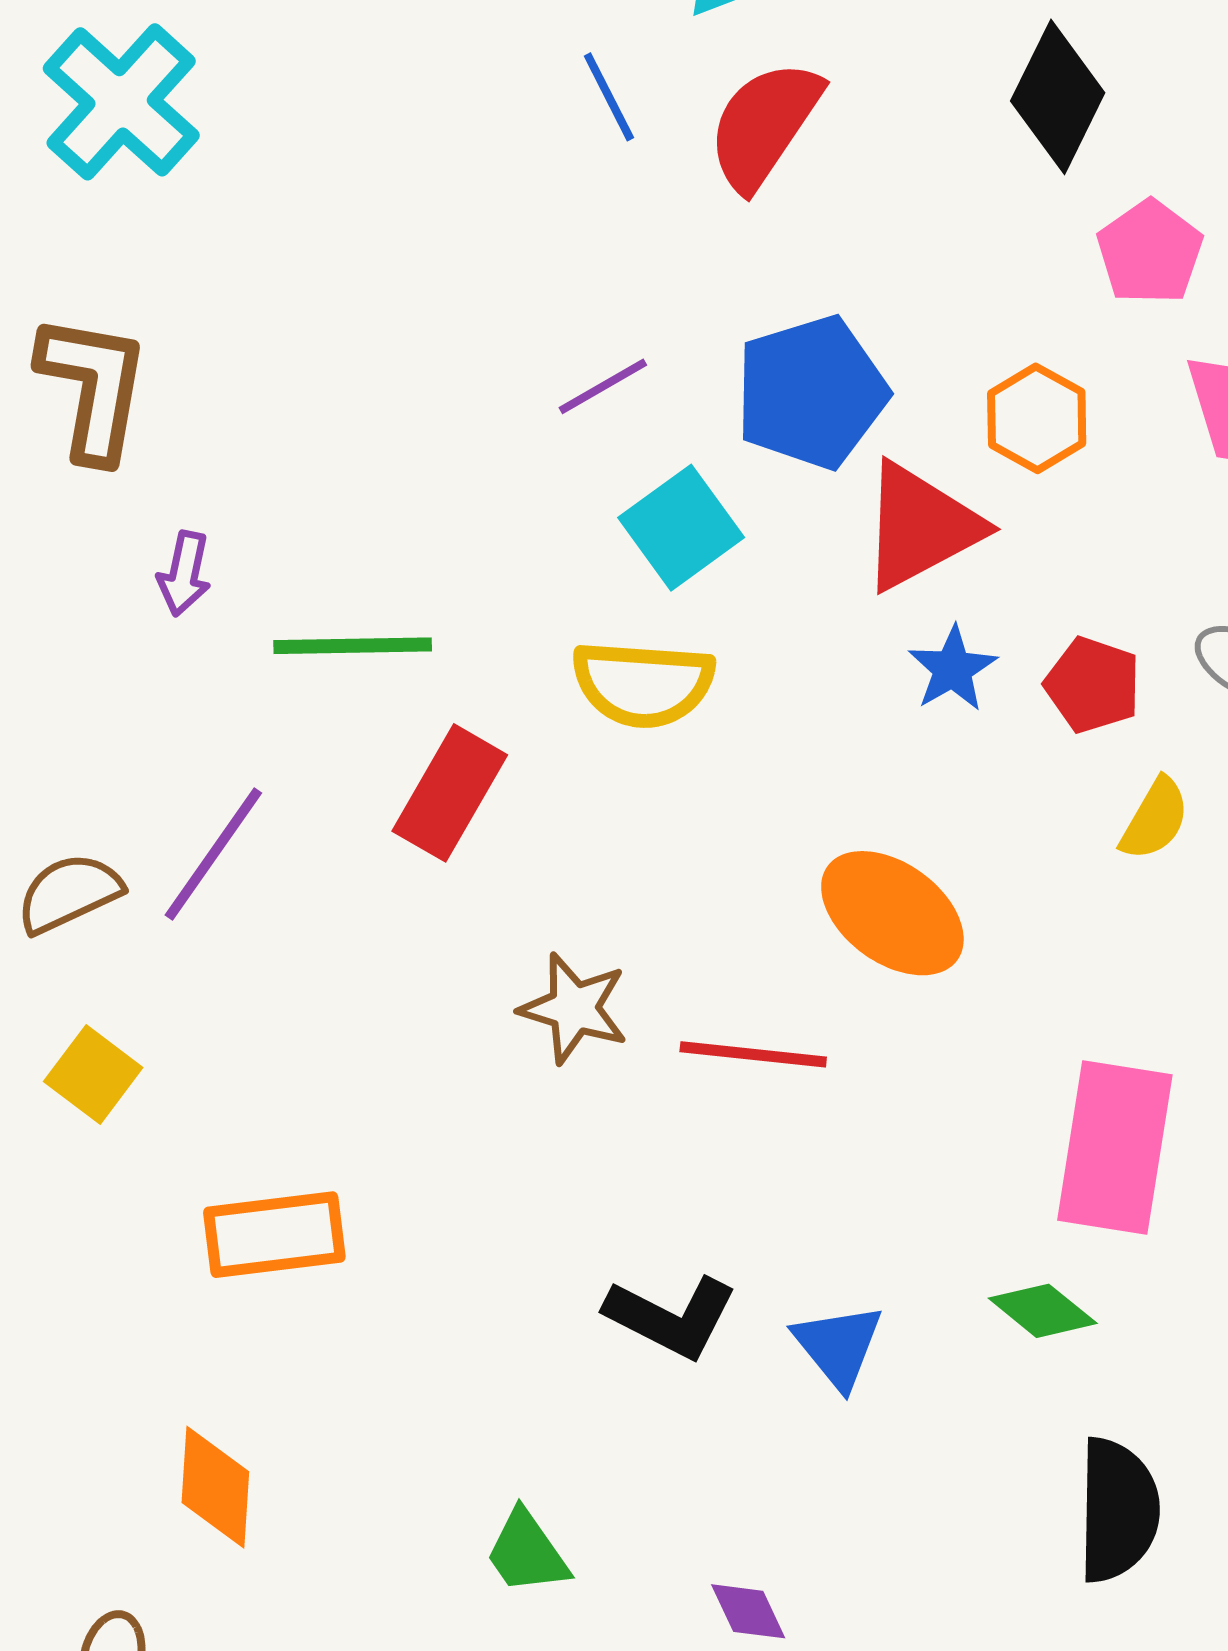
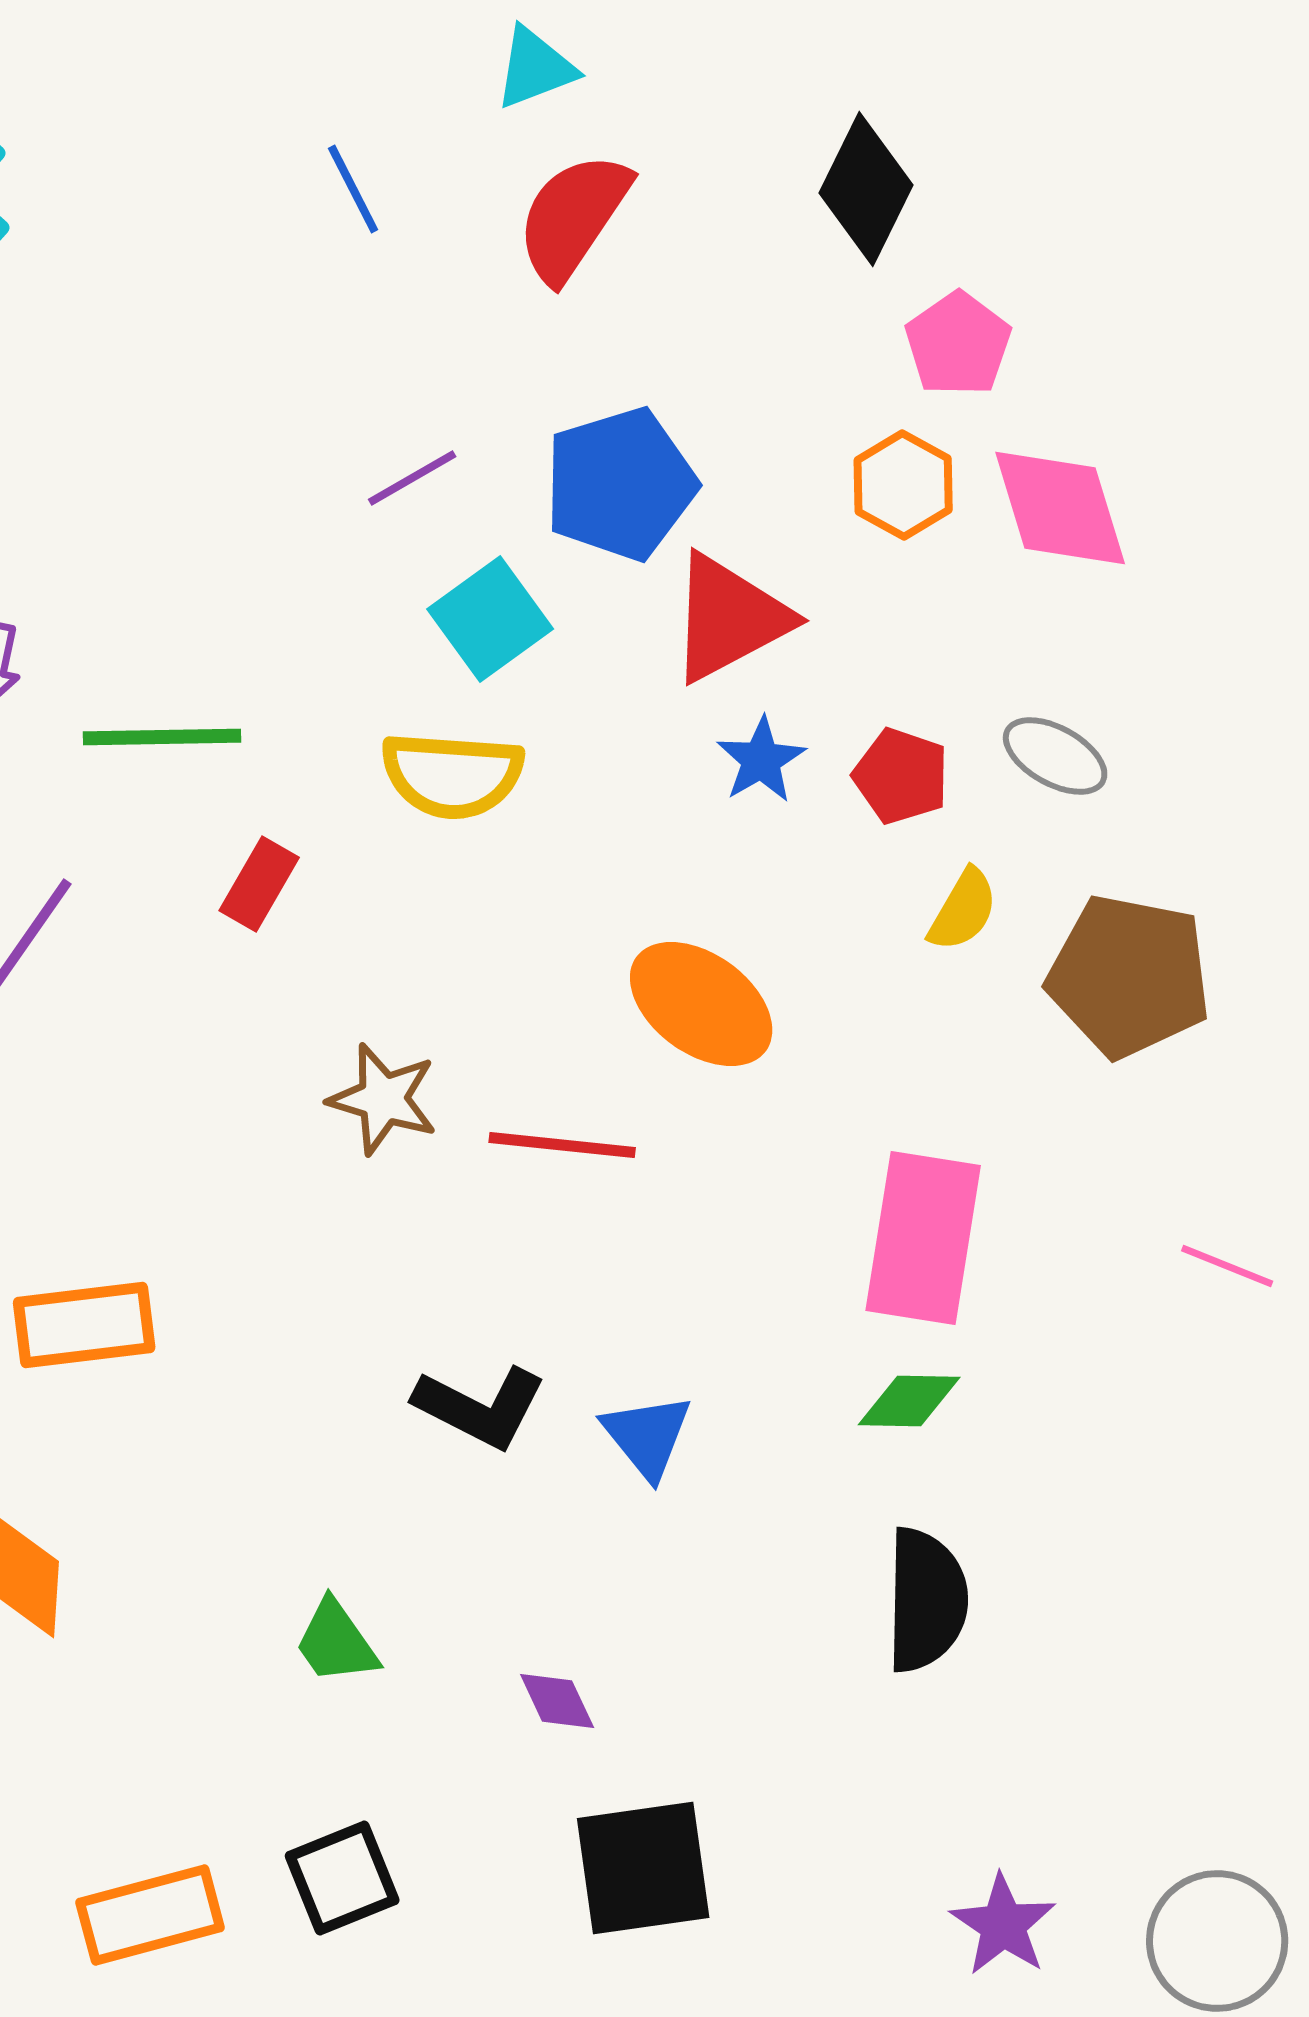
blue line: (609, 97) -> (353, 189), moved
orange hexagon: (1037, 418) -> (903, 485), moved
red rectangle: (450, 793) -> (259, 884), size x0.7
green diamond: (1043, 1311) -> (909, 1401), moved, turned -38

